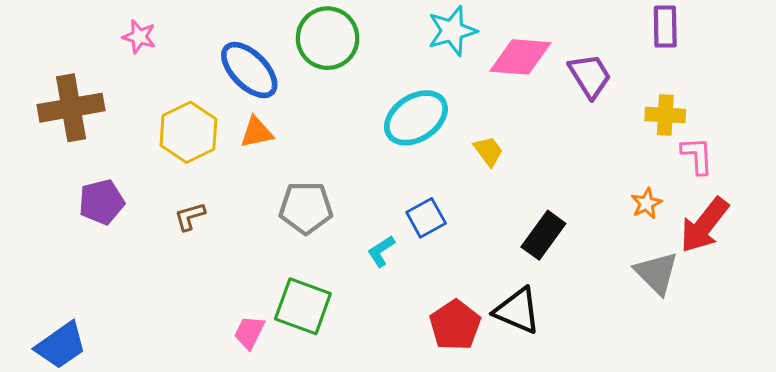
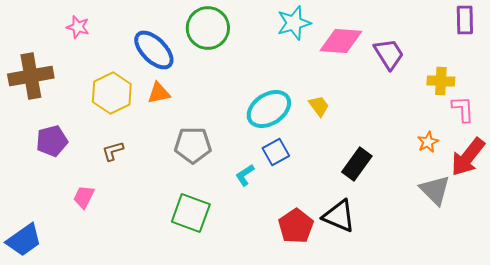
purple rectangle: (665, 27) -> (465, 20), moved
cyan ellipse: (416, 118) -> (269, 109), moved
pink trapezoid: (249, 332) -> (84, 197), moved

